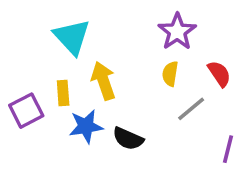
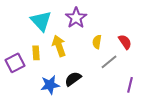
purple star: (177, 32) -> (76, 18), moved
blue star: (86, 126) -> (50, 85), moved
black semicircle: (128, 139) -> (73, 79), turned 120

